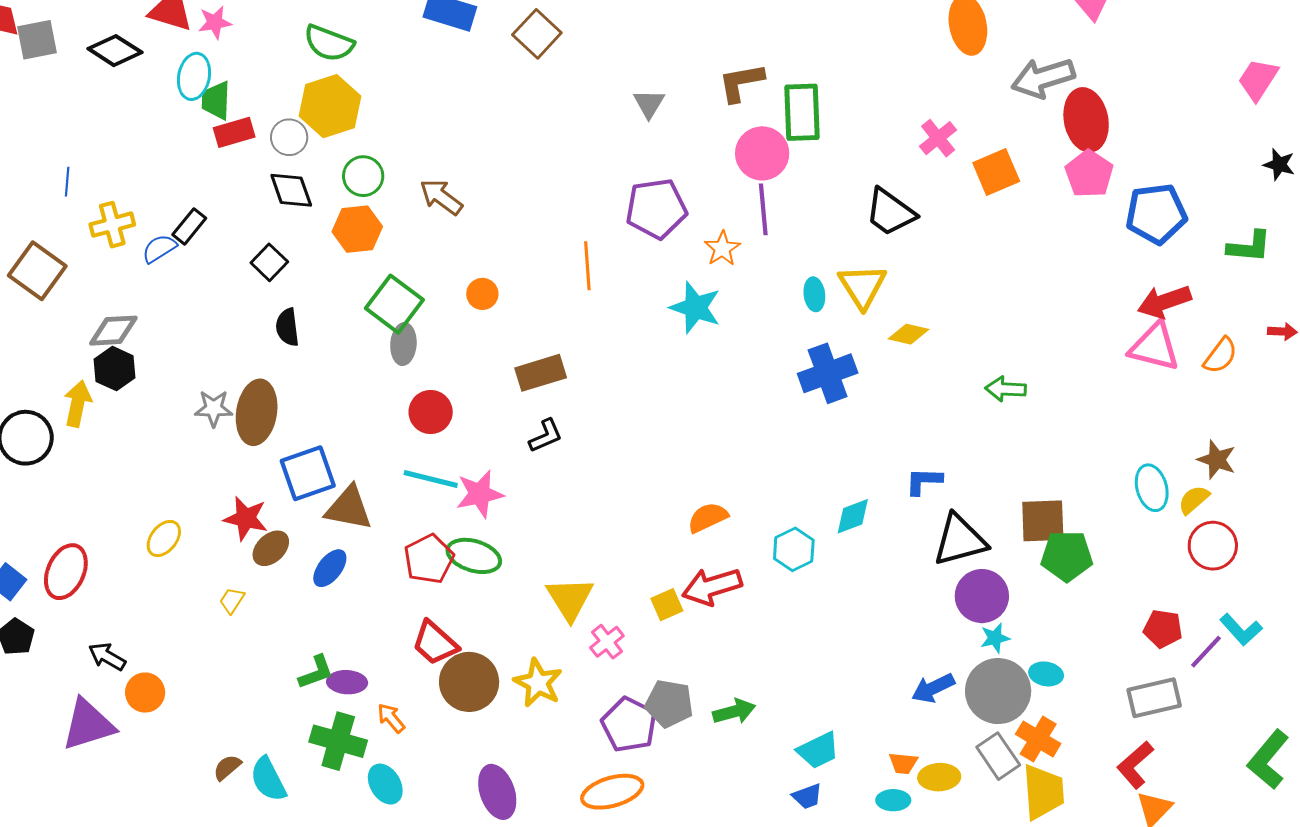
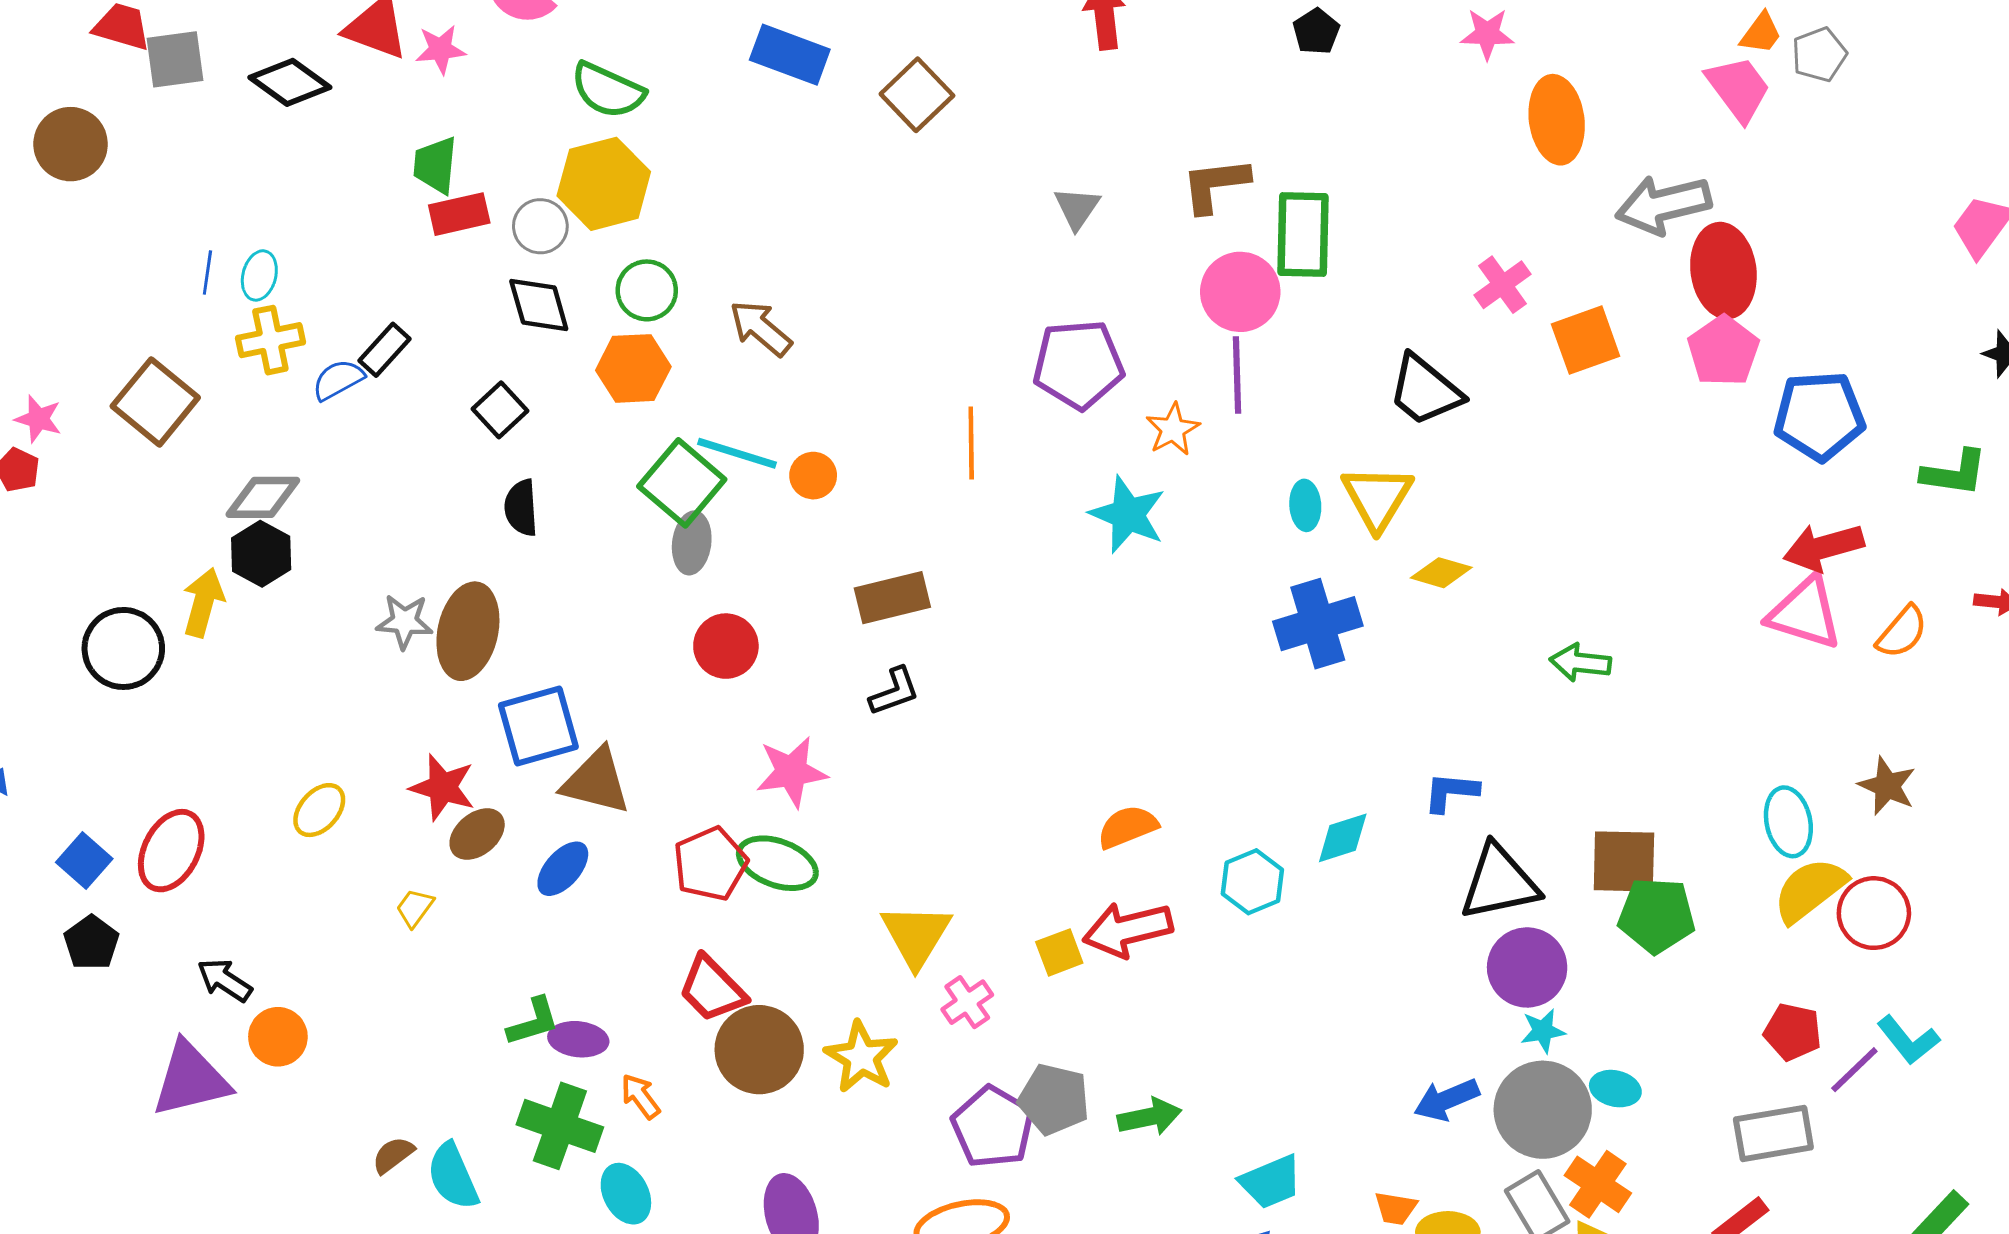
cyan ellipse: (194, 76) -> (259, 275), moved, size x0.7
cyan line: (431, 479) -> (737, 453), moved
yellow semicircle: (1194, 500) -> (1810, 890), moved, size x1.6

